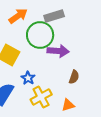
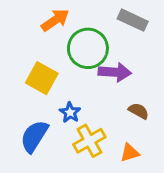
gray rectangle: (54, 16) -> (133, 20), moved, turned 42
brown semicircle: (74, 77) -> (139, 111), turned -80

